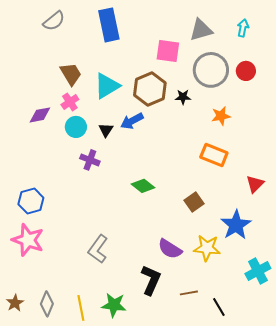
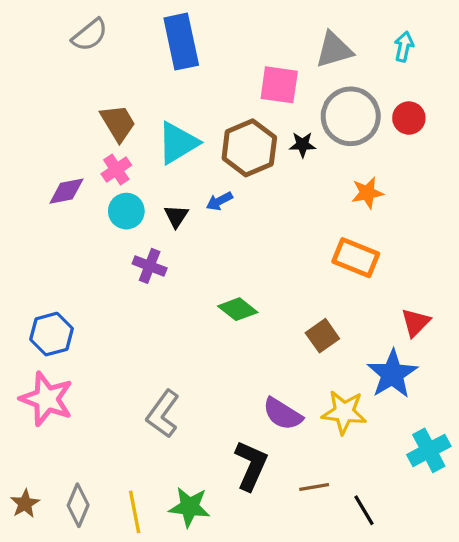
black star: (183, 97) -> (302, 145), moved
blue arrow: (132, 121) -> (219, 201), size x0.7
red triangle: (255, 184) -> (416, 322), moved

